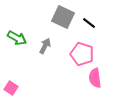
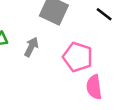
black line: (89, 23) -> (104, 14), moved

